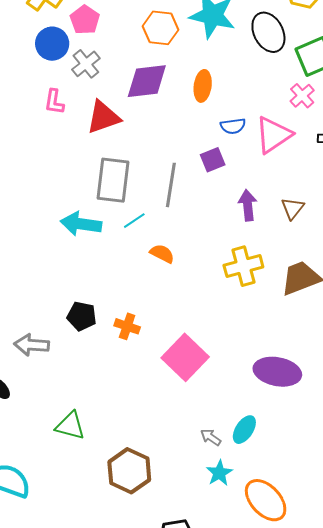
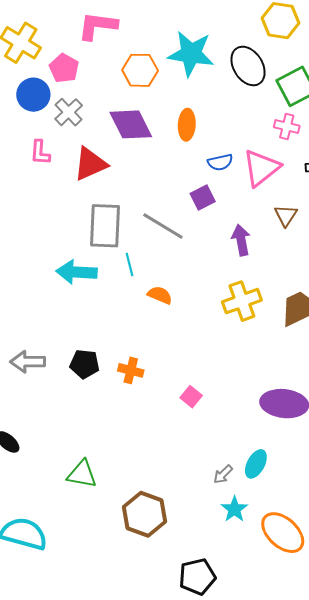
purple diamond: (147, 81) -> (131, 124), turned 75
pink cross: (302, 96) -> (287, 127), turned -30
gray line: (171, 185) -> (163, 226), turned -63
brown triangle: (293, 208) -> (286, 216), moved
cyan line: (134, 221) -> (129, 264), turned -65
gray arrow: (32, 345) -> (28, 362), moved
pink square: (185, 357) -> (191, 397), size x0.5
gray arrow: (211, 437) -> (223, 474), turned -75

